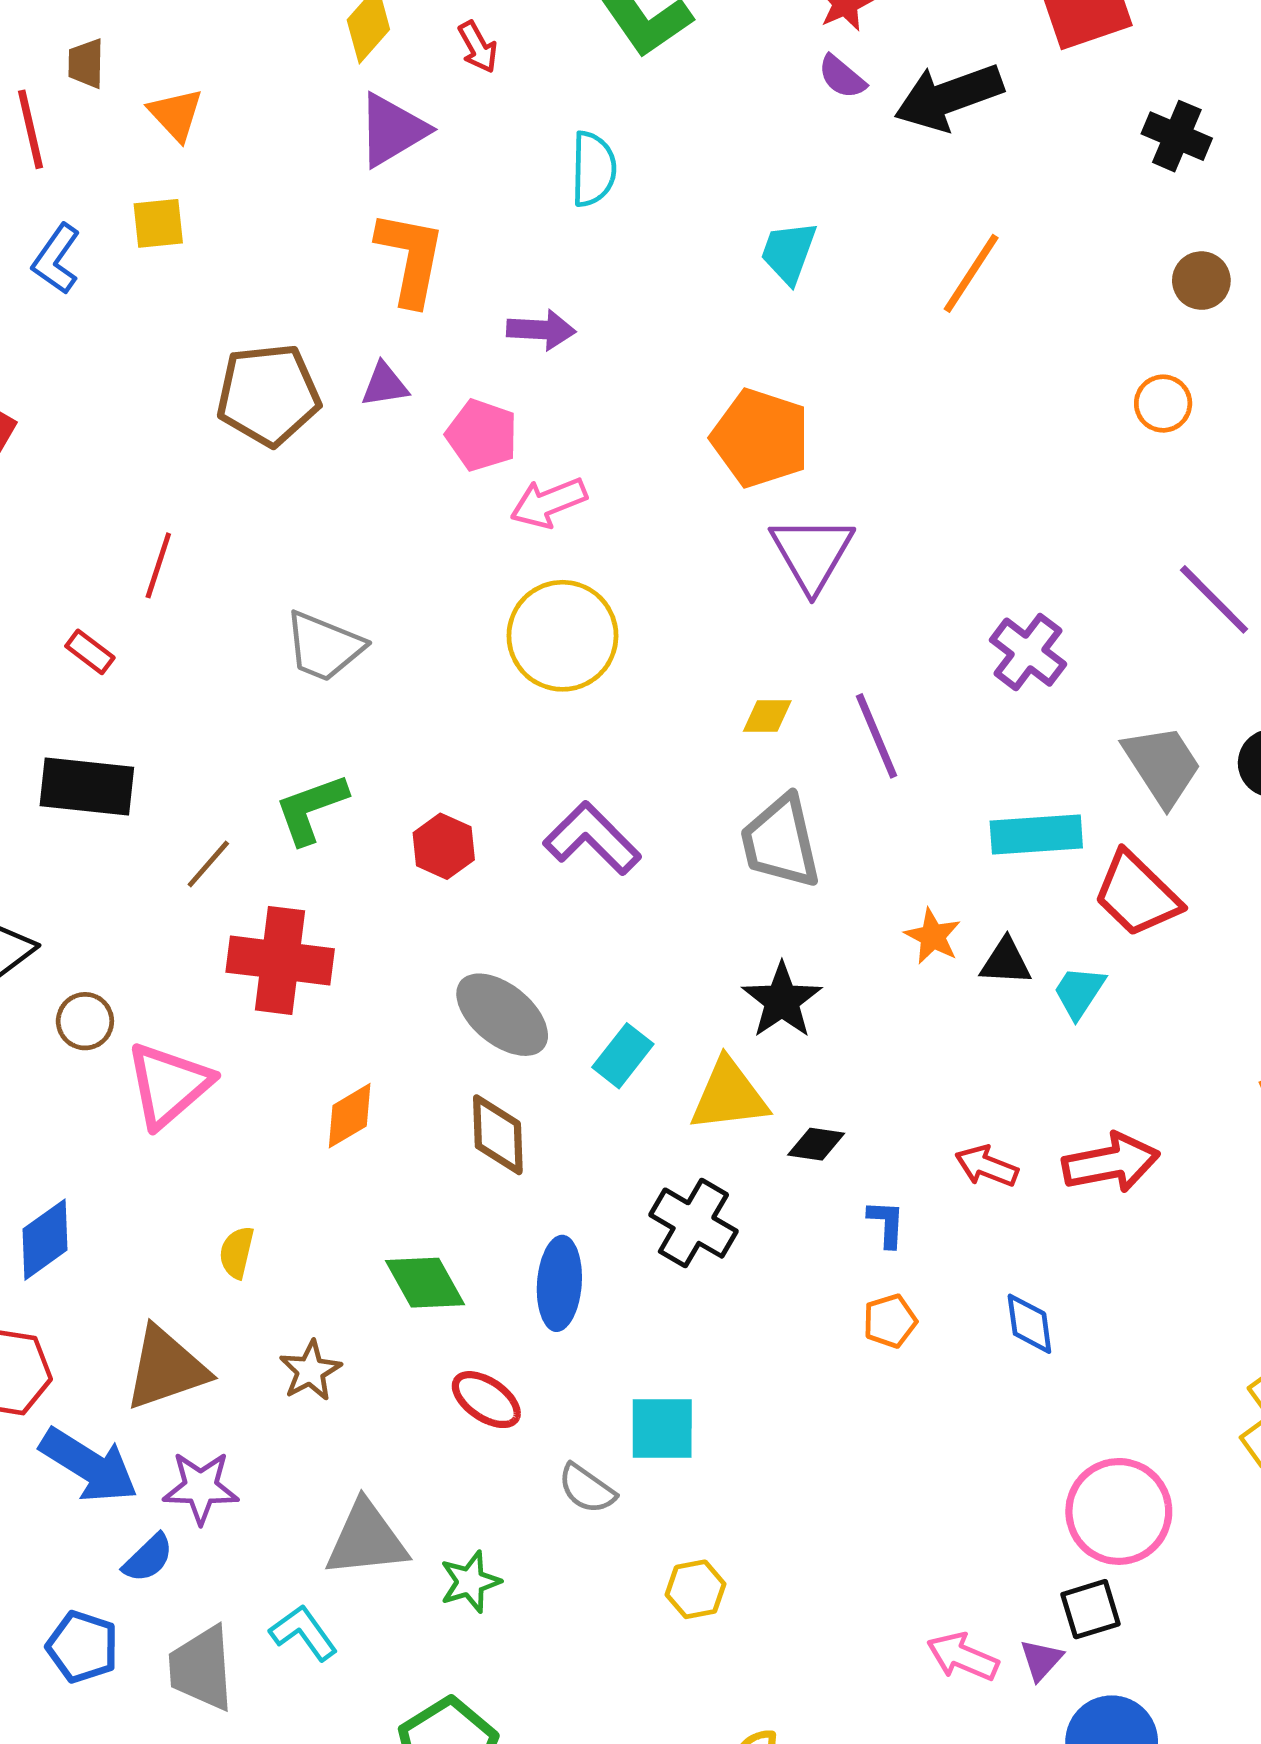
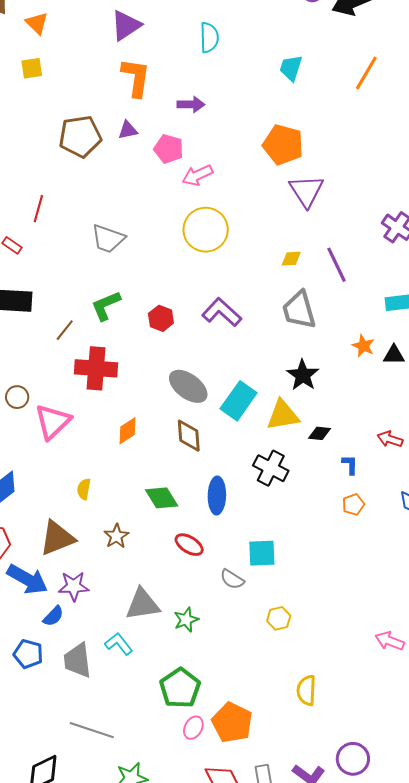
cyan rectangle: (623, 1056) -> (239, 401), size x1.5

